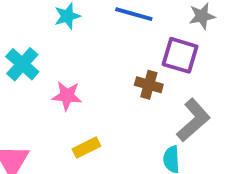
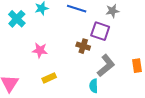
cyan cross: (22, 64) -> (17, 19), moved

